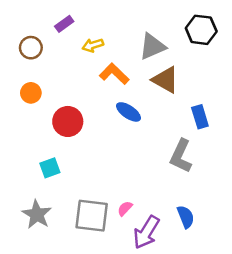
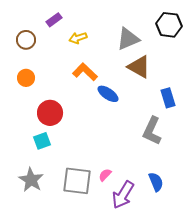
orange L-shape: (114, 74) -> (85, 72), moved
red circle: (68, 121) -> (50, 113), moved

